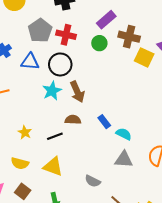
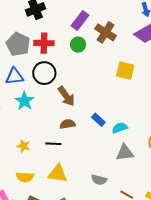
brown cross: (129, 37) -> (106, 32), turned 30
yellow square: (144, 57) -> (125, 71), moved
cyan star: (52, 91) -> (24, 101), moved
cyan semicircle: (124, 134) -> (120, 128), turned -35
black line: (55, 136) -> (53, 144), turned 35

